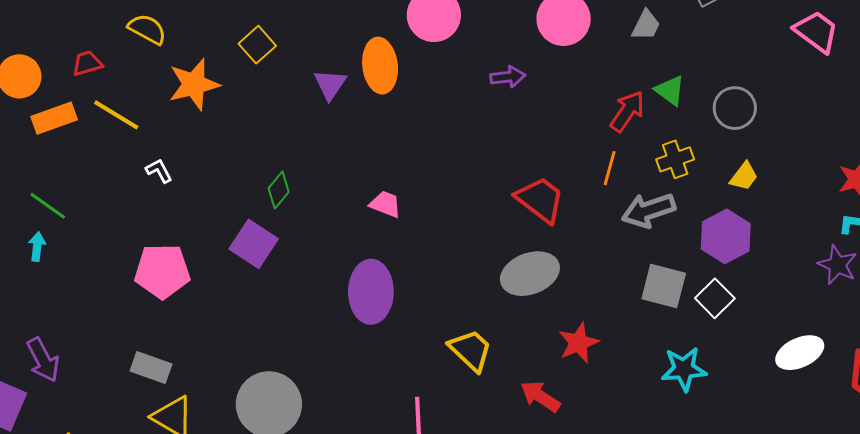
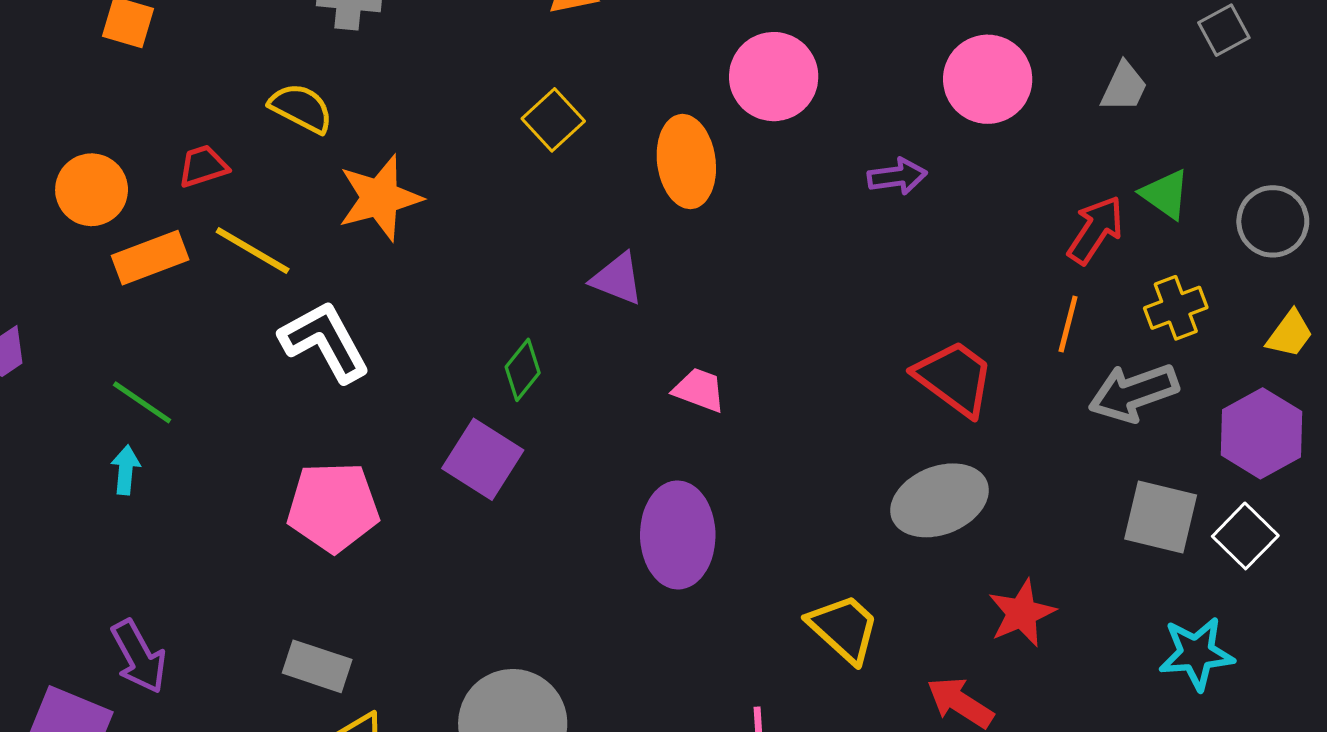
yellow square: (257, 45) -> (553, 120), moved
purple triangle: (330, 84) -> (617, 279), moved, turned -42
white L-shape: (159, 171) -> (325, 341), size x2.0

